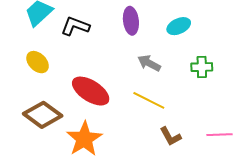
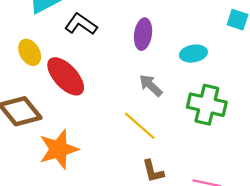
green cross: (202, 67) -> (207, 105), size x1.6
red ellipse: (91, 91) -> (66, 76), moved

